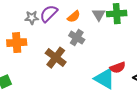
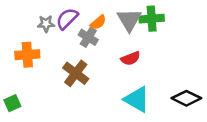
gray triangle: (99, 15) -> (129, 20), size x1.5
gray cross: (77, 38) -> (88, 37), moved
red semicircle: (118, 68) -> (130, 58), moved

